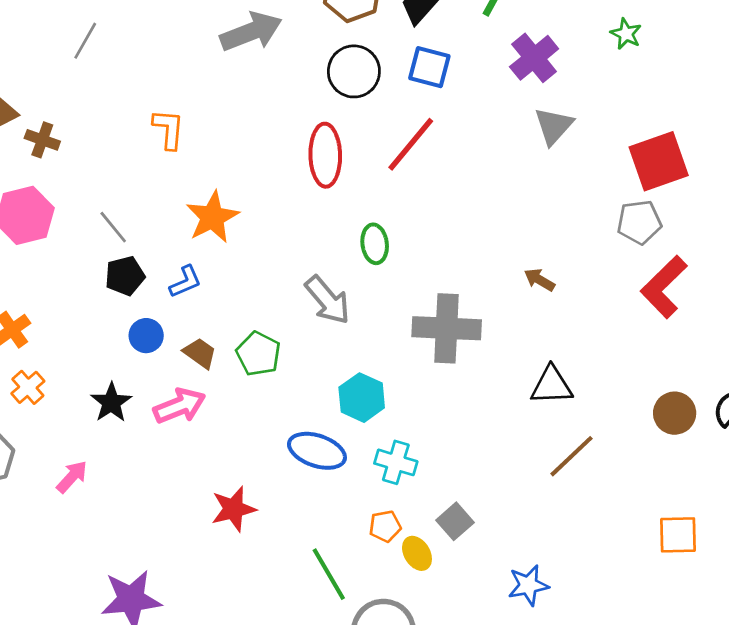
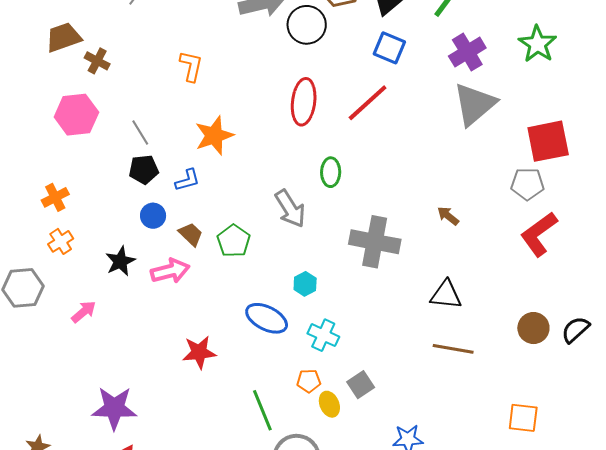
green star: (626, 34) -> (537, 44), size x1.6
black circle: (354, 71) -> (307, 25), moved
gray triangle: (554, 126) -> (475, 104), size x1.5
cyan hexagon: (362, 398) -> (305, 284), size x0.7
brown line: (572, 456) -> (453, 349), turned 45

